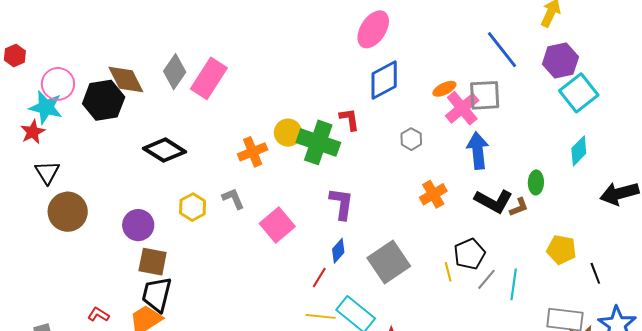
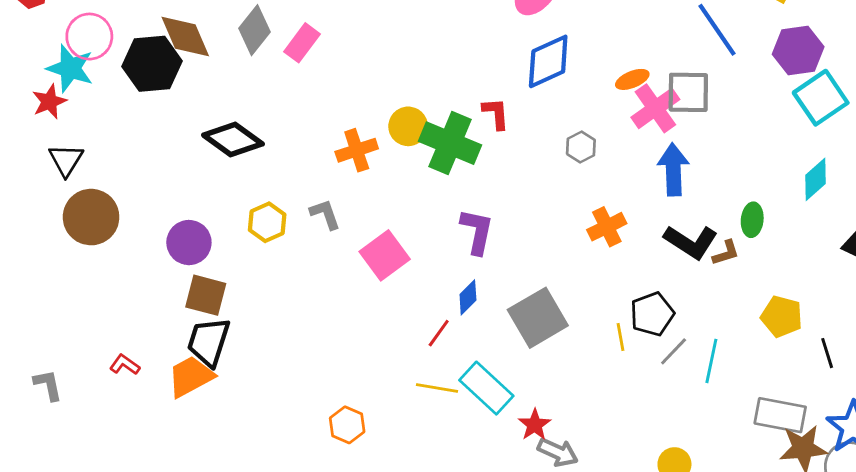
pink rectangle: (209, 78) -> (302, 43), size x0.7

